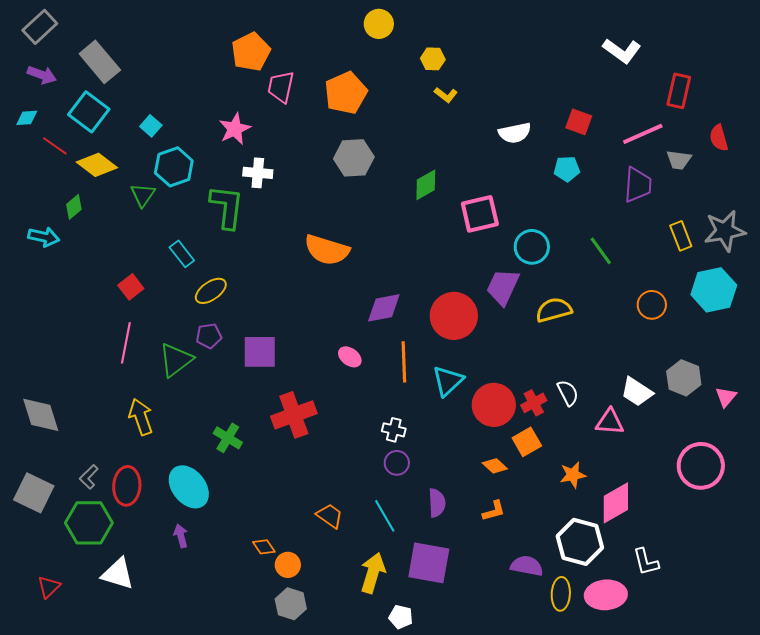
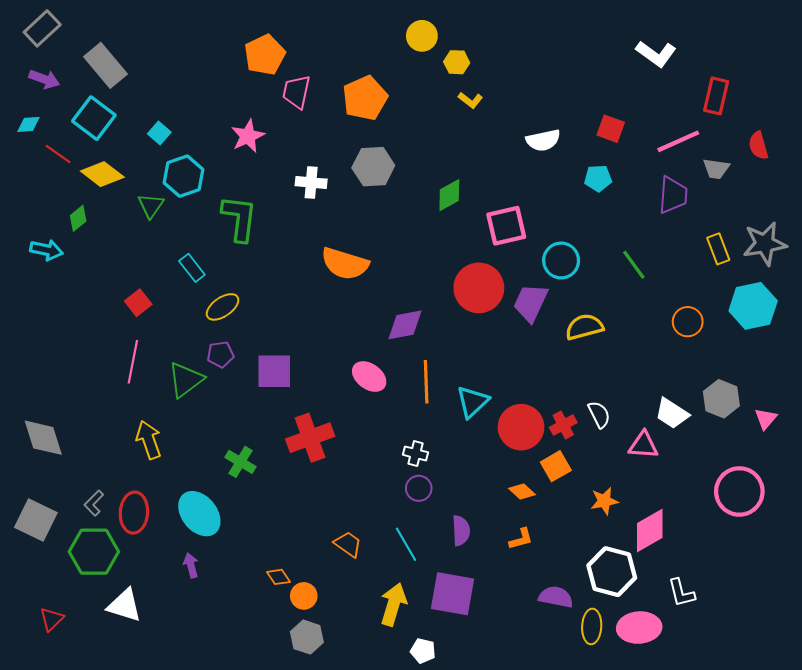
yellow circle: (379, 24) -> (422, 36), moved
white cross: (258, 173) -> (311, 182), moved
red circle: (454, 316) -> (479, 288), moved
pink ellipse: (350, 357) -> (369, 377), size x1.4

